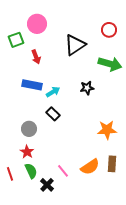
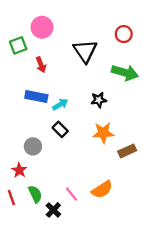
black triangle: (75, 45) -> (85, 51), turned -30
orange star: (107, 130) -> (103, 133), moved
red star: (27, 152) -> (19, 170), moved
brown rectangle: (112, 164) -> (127, 151), moved, turned 63

